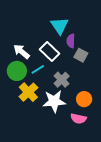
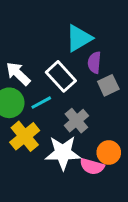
cyan triangle: (60, 26) -> (79, 38), turned 30
gray square: (81, 55) -> (108, 85), turned 32
pink semicircle: (78, 119) -> (92, 166), moved

